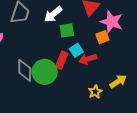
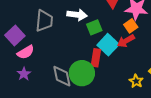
white arrow: (53, 14) -> (77, 15), turned -120
cyan square: (76, 50) -> (108, 45), size x1.5
red arrow: (88, 59) -> (126, 41), moved

